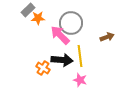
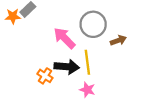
orange star: (38, 18) -> (13, 16), moved
gray circle: (71, 23) -> (93, 24), moved

